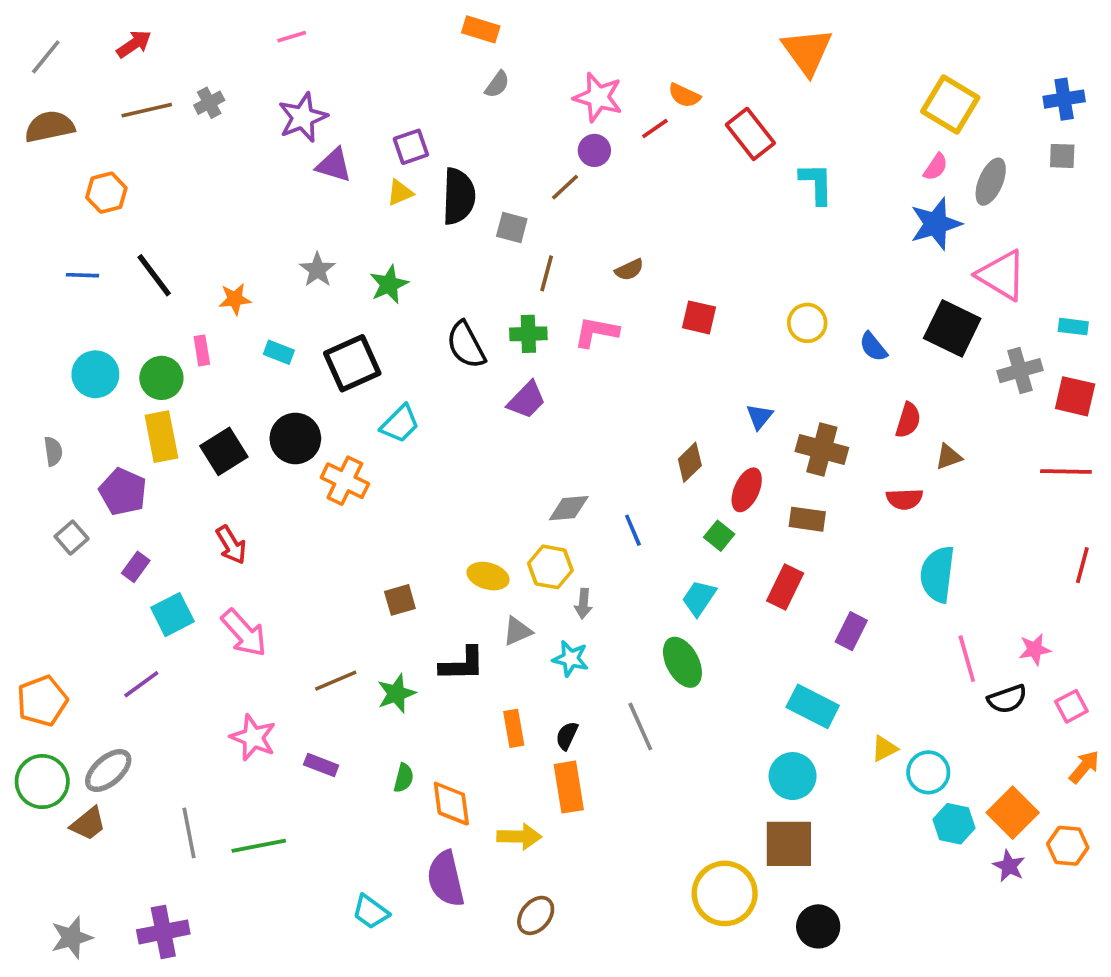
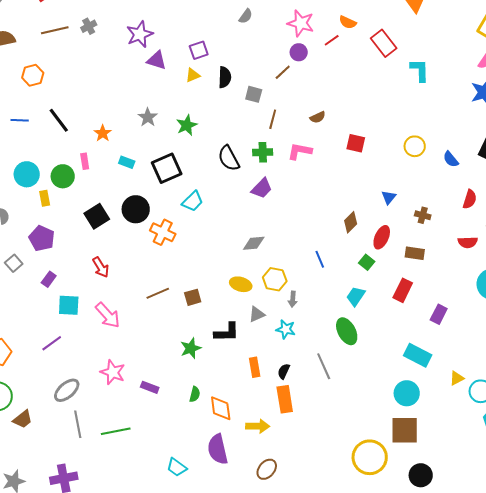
black semicircle: (459, 196) -> (225, 77), size x0.7
orange star: (235, 299) -> (103, 133), turned -30
yellow rectangle: (161, 437) -> (45, 198), moved, size x0.6
brown cross: (822, 449) -> (423, 215), size x0.6
gray diamond: (569, 508) -> (254, 243), moved
cyan square: (172, 615) -> (69, 305), turned 30
brown line: (336, 681) -> (158, 293), moved
gray ellipse: (108, 771) -> (67, 390), moved

